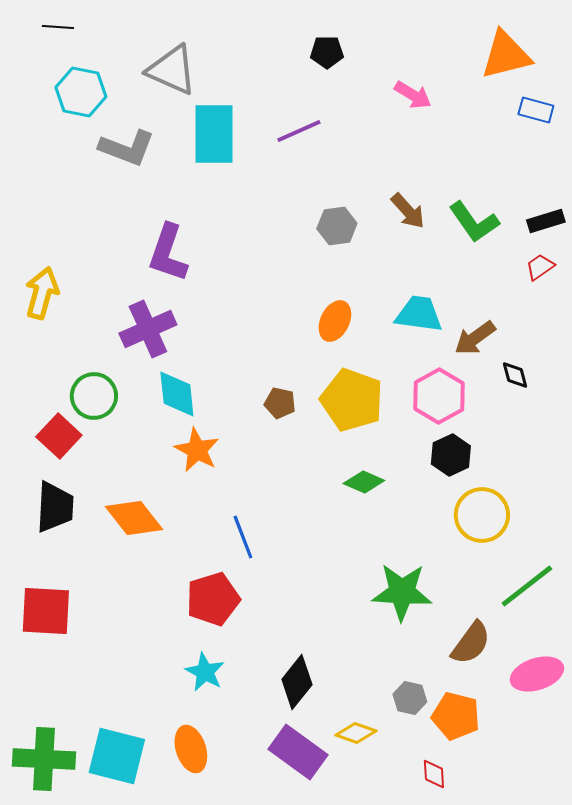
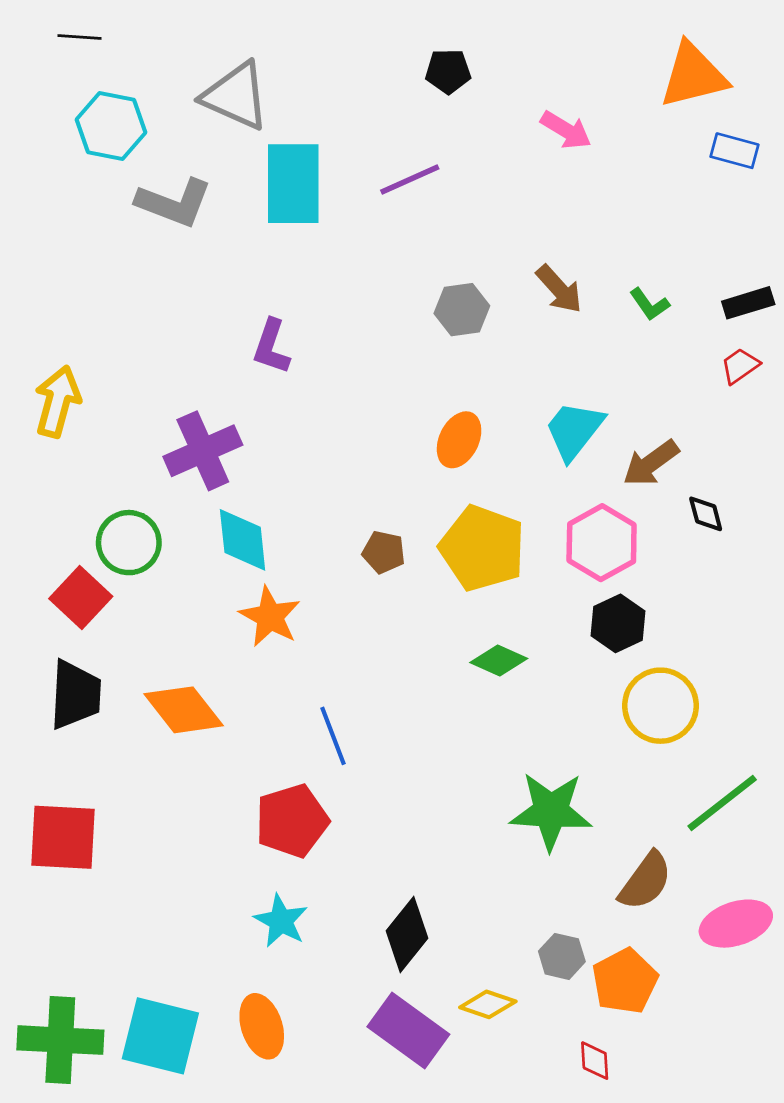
green L-shape: (474, 222) -> (650, 304), size x0.6
purple L-shape: (168, 253) -> (271, 347), moved, size x0.7
cyan trapezoid: (419, 314) -> (574, 430), turned -60
orange pentagon: (456, 716) -> (625, 981), turned 30

